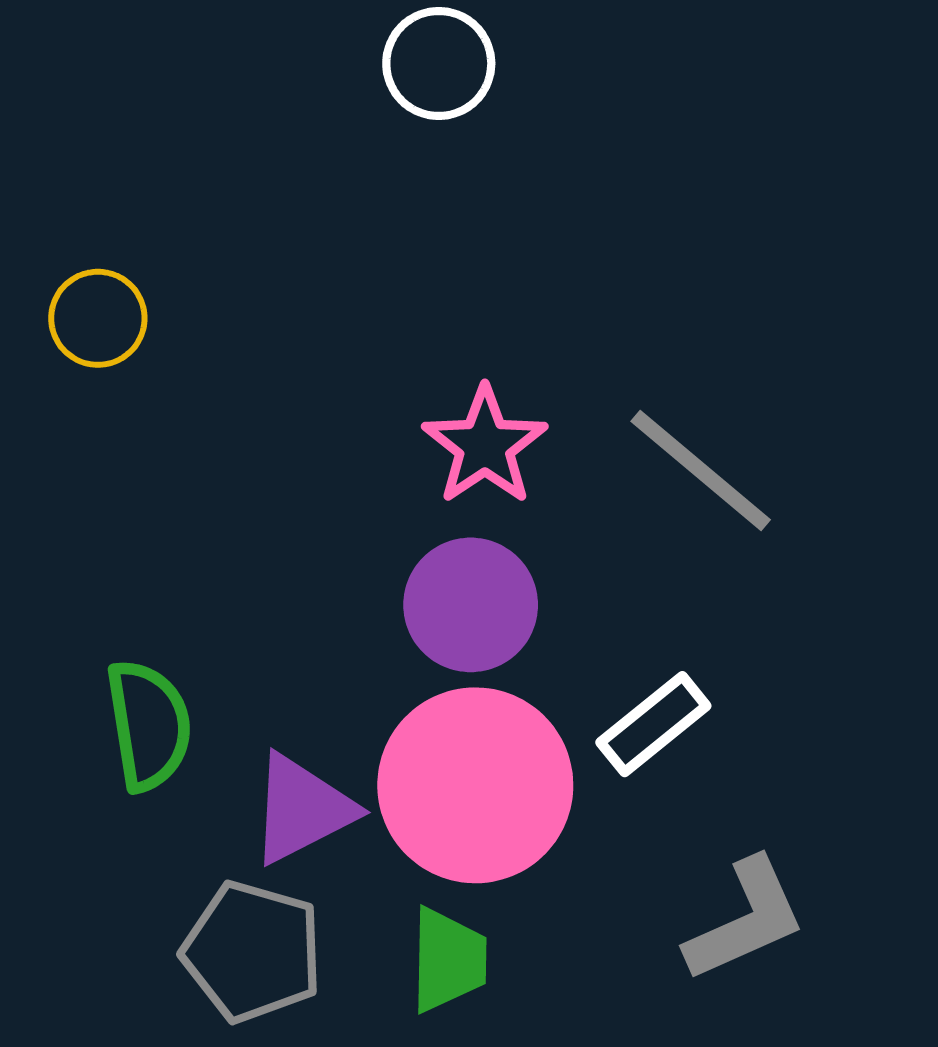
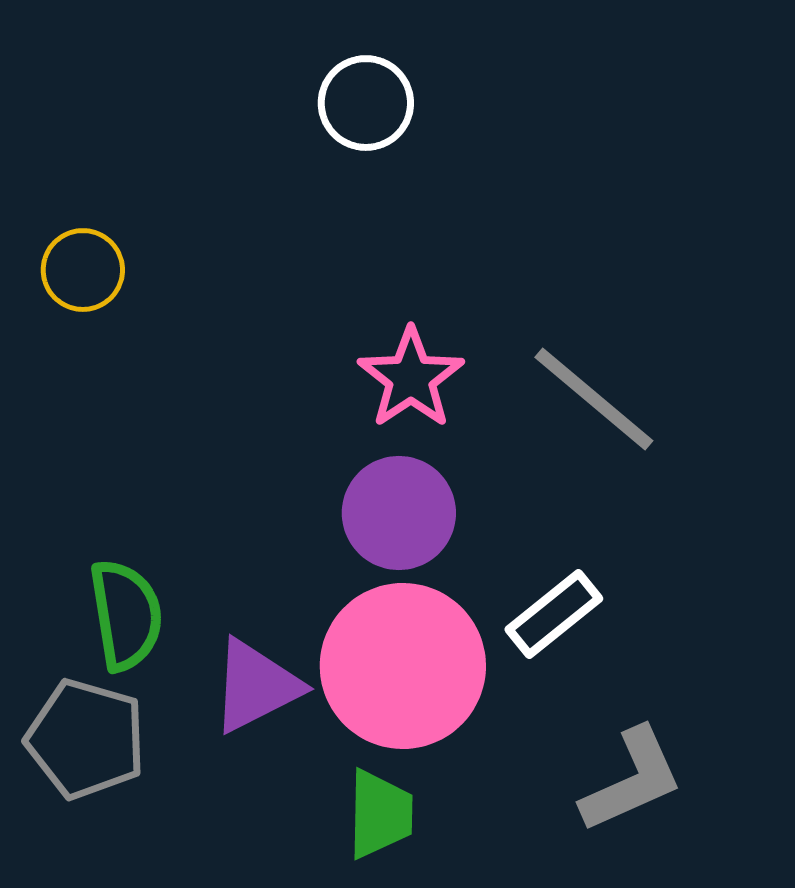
white circle: (439, 63) -> (366, 103), moved
gray pentagon: (252, 952) -> (86, 739), moved

